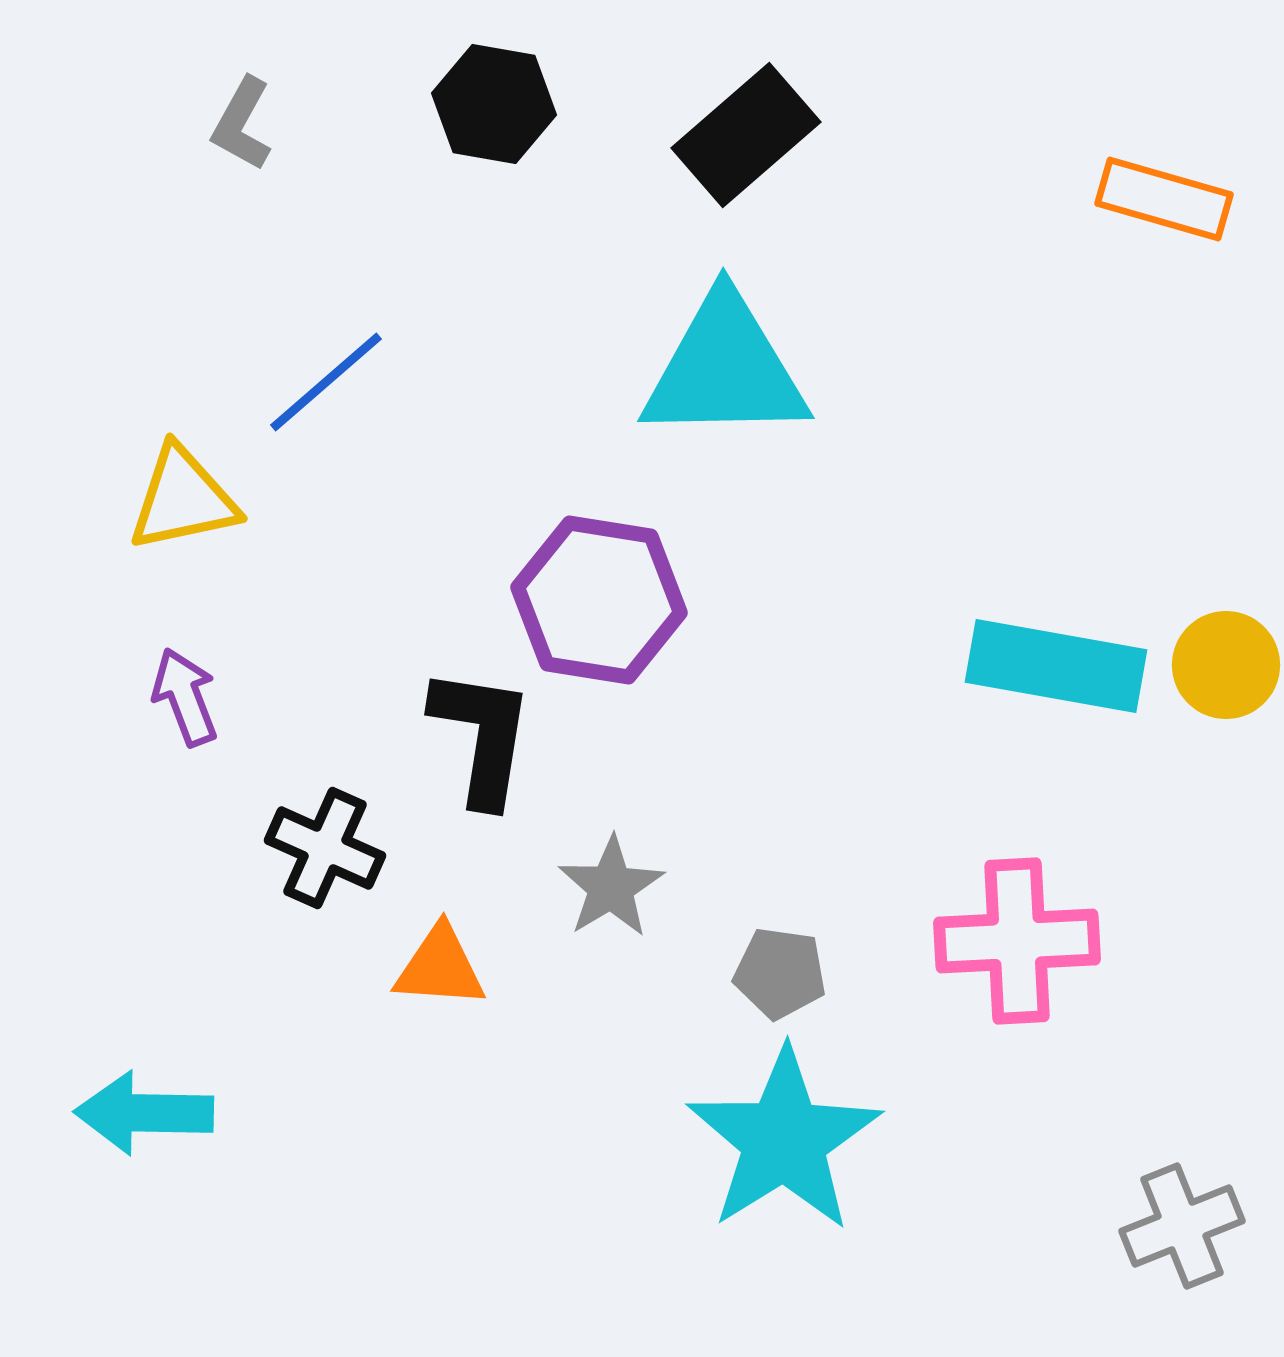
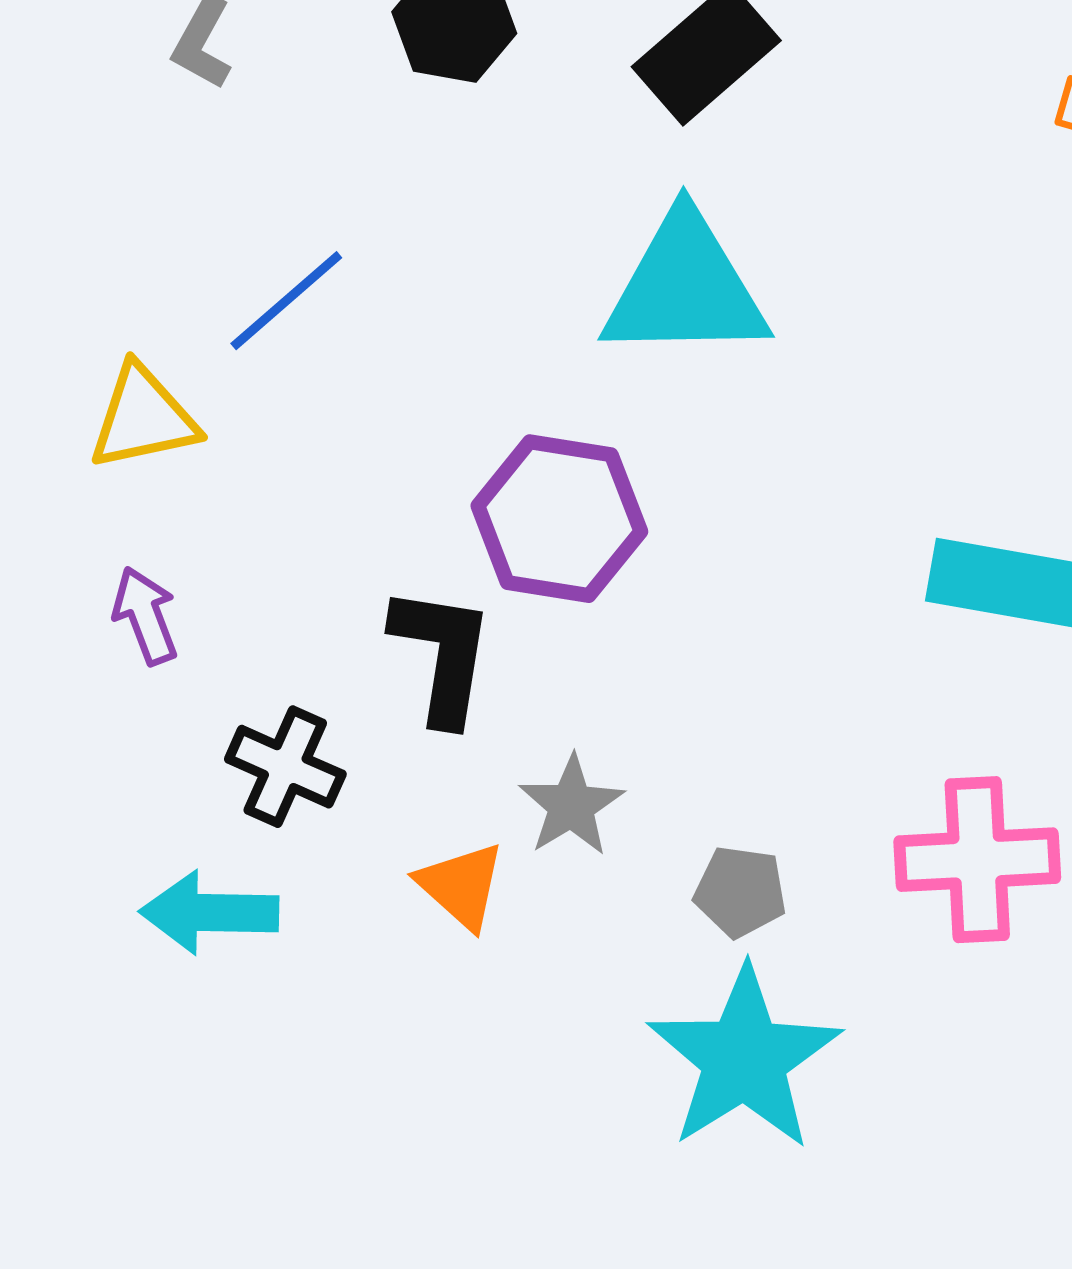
orange triangle: (440, 967) -> (461, 886), moved, turned 38
cyan arrow: (144, 1113) -> (209, 913), moved

